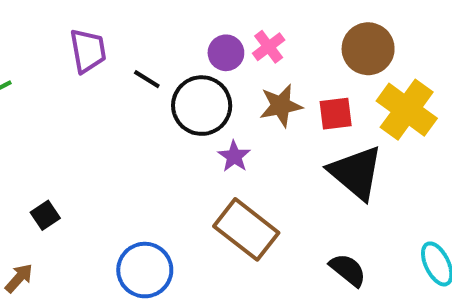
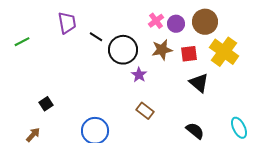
purple circle: (226, 53) -> (176, 24), moved
black triangle: (356, 173) -> (199, 83), size x0.7
brown rectangle: (246, 229) -> (145, 111), size x0.6

